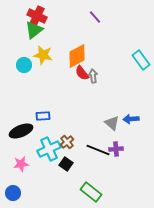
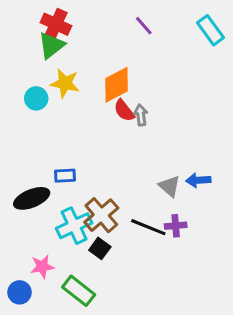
cyan rectangle: (141, 60) -> (210, 30), moved
brown cross: (67, 142) -> (101, 215), size x1.6
pink star: (21, 164) -> (42, 267), moved
green rectangle: (91, 192) -> (79, 291), moved

